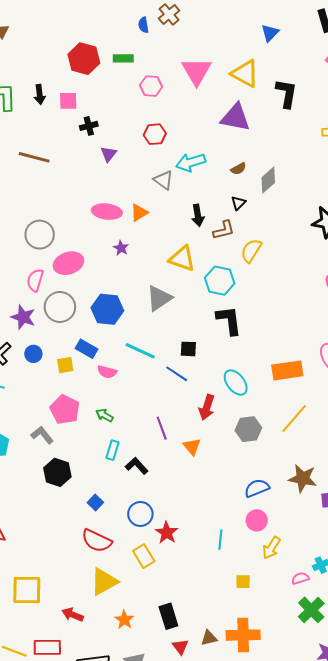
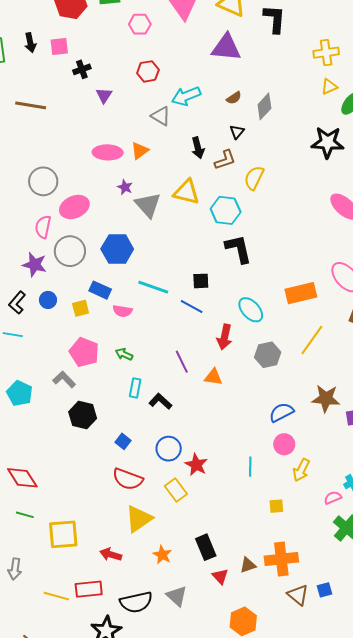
gray triangle: (159, 298) -> (148, 205), moved, turned -32
orange triangle: (192, 447) -> (213, 377), turned -36

